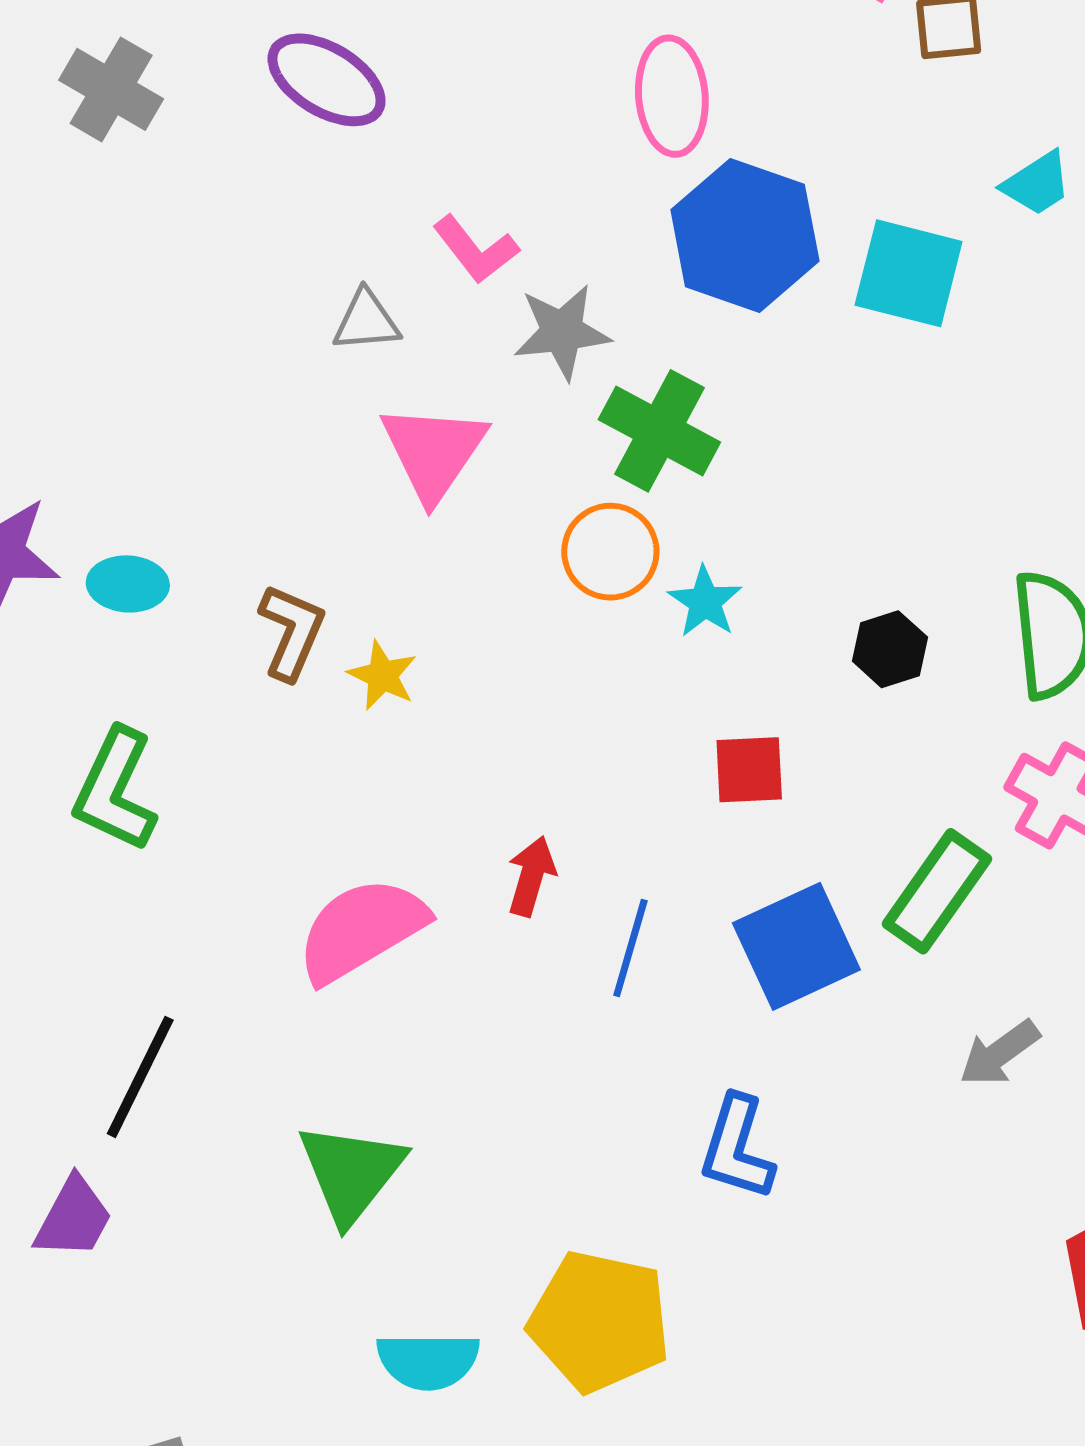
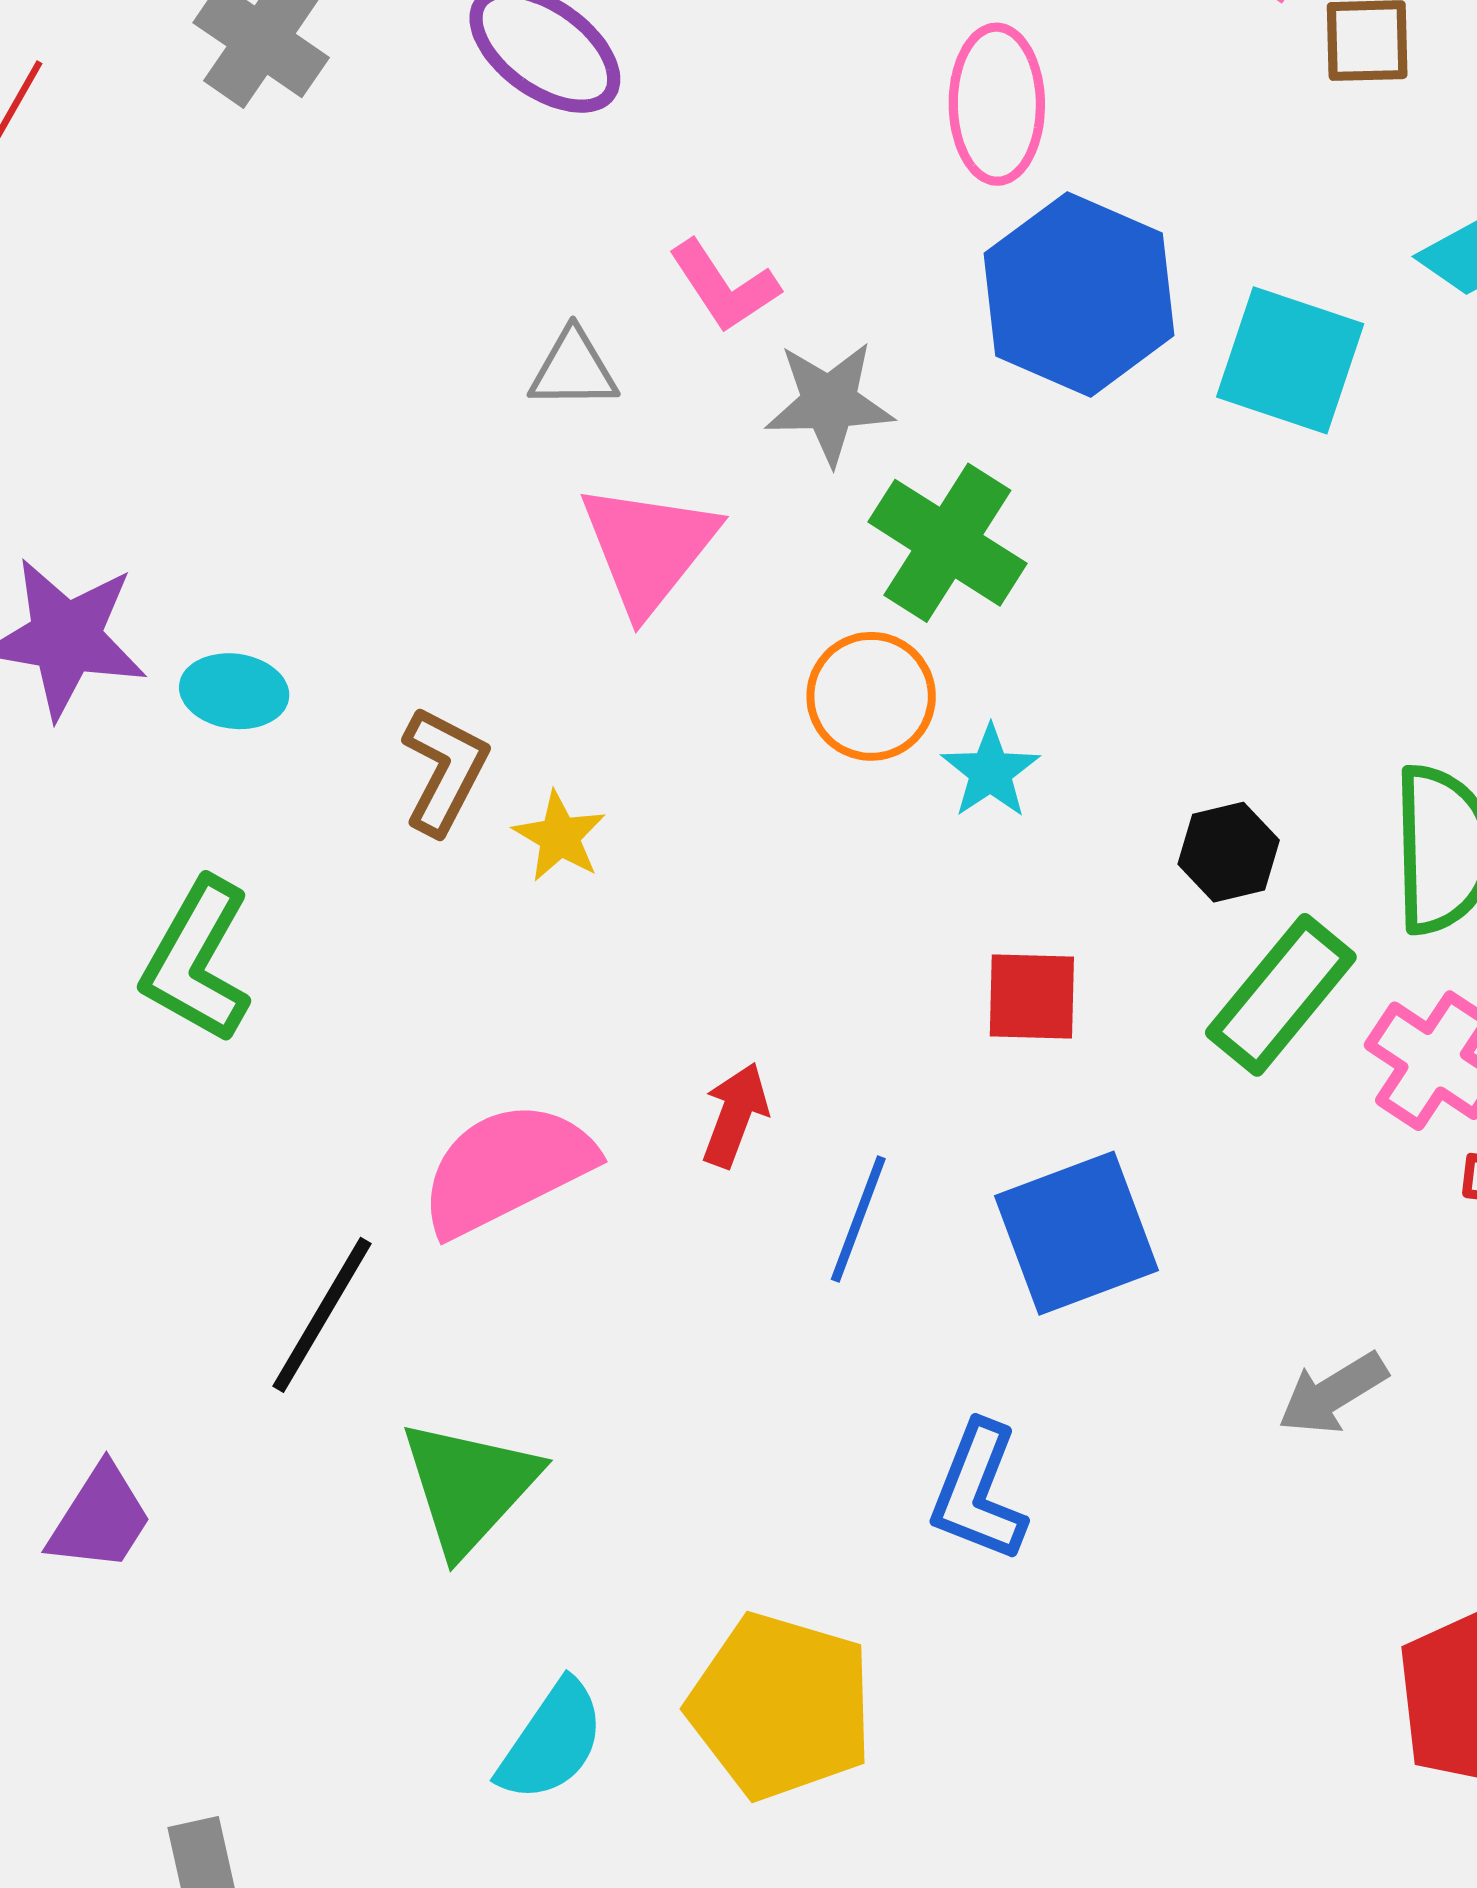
green rectangle: (937, 891) -> (1281, 995), moved
black line: (140, 1077) -> (322, 1315), moved
cyan semicircle: (428, 1361) -> (552, 1741), turned -60

